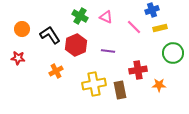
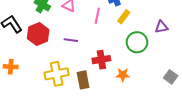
pink line: (134, 27) -> (97, 16), turned 56
yellow rectangle: (160, 28) -> (124, 17), turned -40
orange cross: (56, 71) -> (11, 67), moved, turned 32

